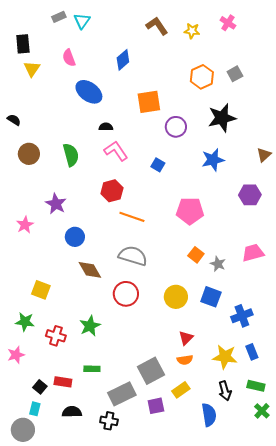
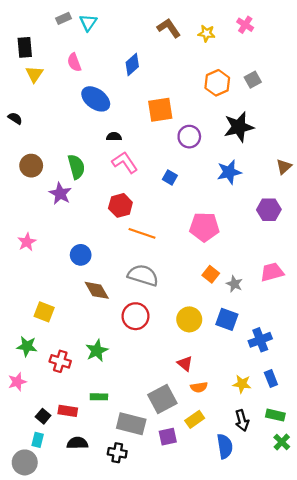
black semicircle: (14, 120) -> (15, 118), moved
purple star: (56, 204) -> (60, 194), moved
red triangle: (186, 338) -> (185, 363), moved, turned -35
yellow star: (225, 357) -> (242, 384), size x0.7
gray rectangle: (122, 394) -> (131, 424), turned 40

